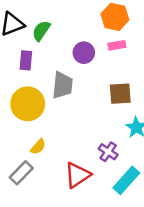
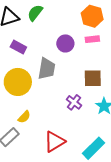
green semicircle: (41, 31) -> (35, 13), moved
purple rectangle: (26, 60) -> (18, 47), turned -70
purple cross: (108, 152) -> (74, 102), moved

